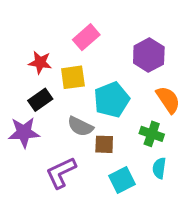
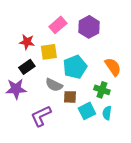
purple hexagon: (149, 55) -> (89, 27), moved
cyan square: (122, 180) -> (87, 111), moved

